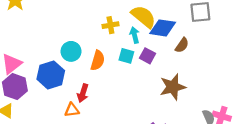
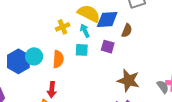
purple square: (147, 56) -> (108, 47), moved
blue hexagon: (51, 75) -> (18, 61), moved
brown star: (173, 87) -> (128, 81), moved, turned -30

